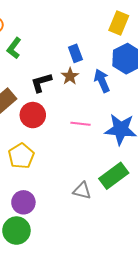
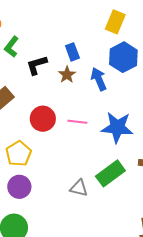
black L-shape: (41, 83) -> (37, 65), moved
red circle: (33, 115) -> (43, 119), moved
purple circle: (23, 202) -> (19, 187), moved

